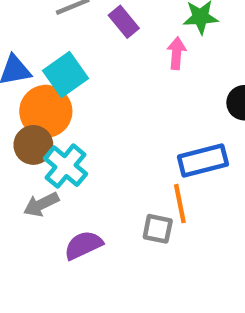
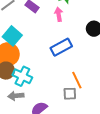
blue rectangle: (203, 161) -> (61, 47), moved
gray arrow: (41, 204) -> (16, 96), turned 35

